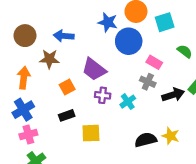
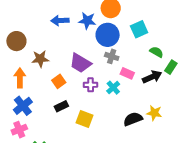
cyan square: (165, 22) -> (139, 29), moved
blue arrow: (64, 36) -> (60, 21), moved
green semicircle: (185, 51) -> (157, 52), moved
pink rectangle: (154, 62) -> (127, 73), moved
gray cross: (148, 82) -> (112, 56), moved
yellow square: (91, 133) -> (84, 119), turned 30
pink cross: (28, 135) -> (19, 130), moved

